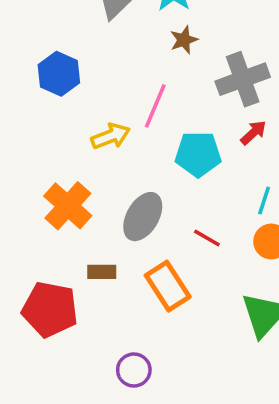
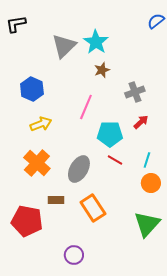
gray cross: (243, 79) -> (135, 92), size x0.7
yellow arrow: (111, 136) -> (41, 124), moved
red line: (207, 238) -> (115, 160), moved

